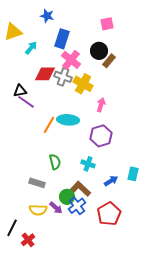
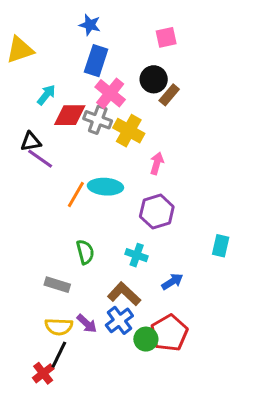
blue star: (47, 16) -> (90, 25), moved
cyan arrow: (31, 48) -> (46, 95), moved
cyan rectangle: (133, 174) -> (221, 246), moved
green circle: (67, 197) -> (146, 339), moved
black line: (12, 228) -> (59, 355), moved

